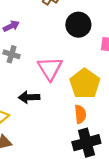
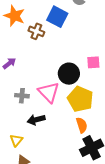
black circle: (78, 25) -> (69, 74), moved
gray cross: (12, 54) -> (22, 96), moved

